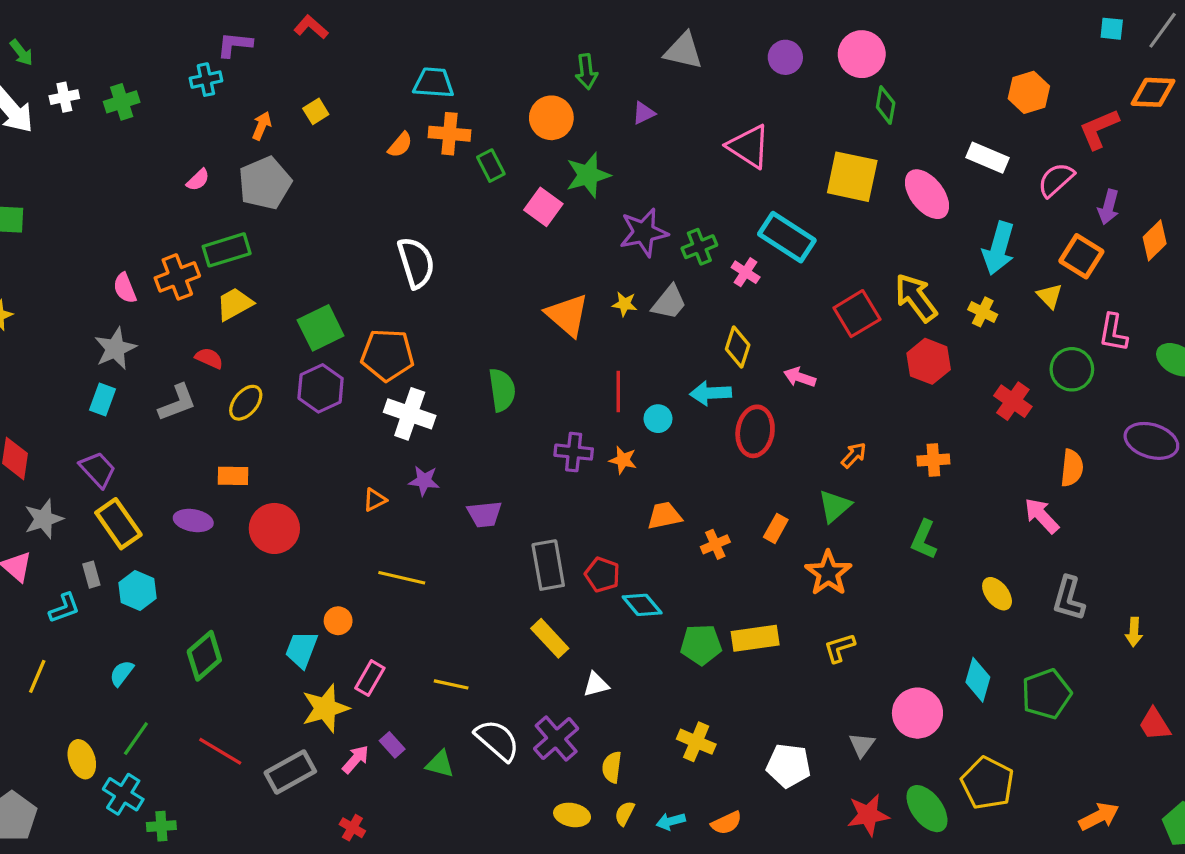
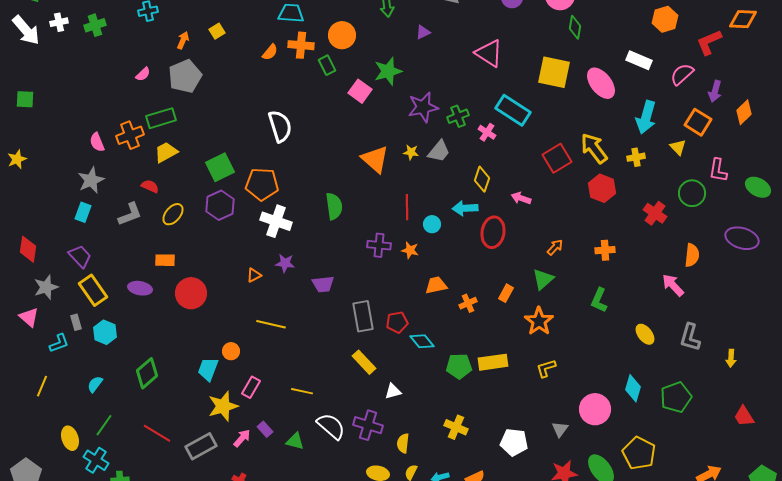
orange circle: (551, 118) -> (342, 35), moved
yellow cross: (983, 312) -> (636, 157), turned -36
red pentagon: (602, 575) -> (397, 322), turned -30
purple cross: (556, 739) -> (368, 425), turned -32

